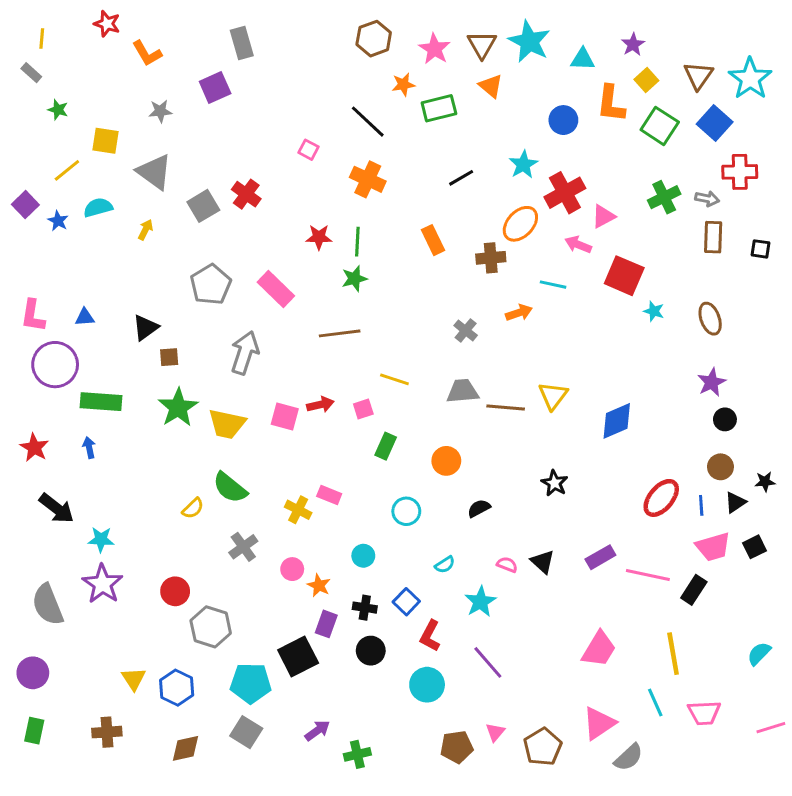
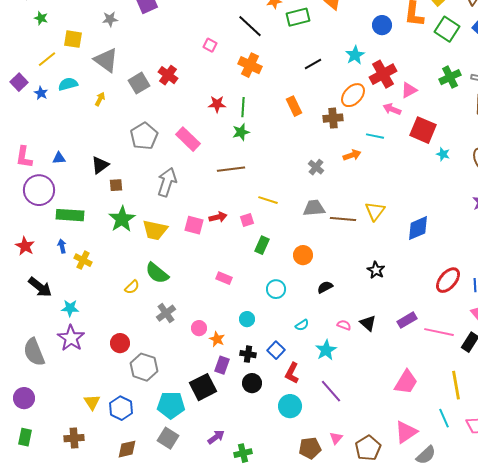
yellow cross: (298, 510) -> (83, 260), moved

